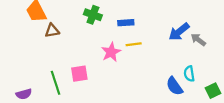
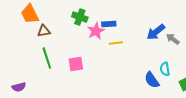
pink star: (111, 52) -> (96, 31), moved
pink square: (79, 74) -> (76, 64), moved
green line: (56, 83) -> (47, 58), moved

